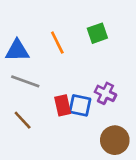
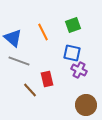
blue triangle: (17, 51) -> (13, 38), turned 42
blue square: (80, 105) -> (72, 53), moved
brown line: (23, 120) -> (30, 90), moved

